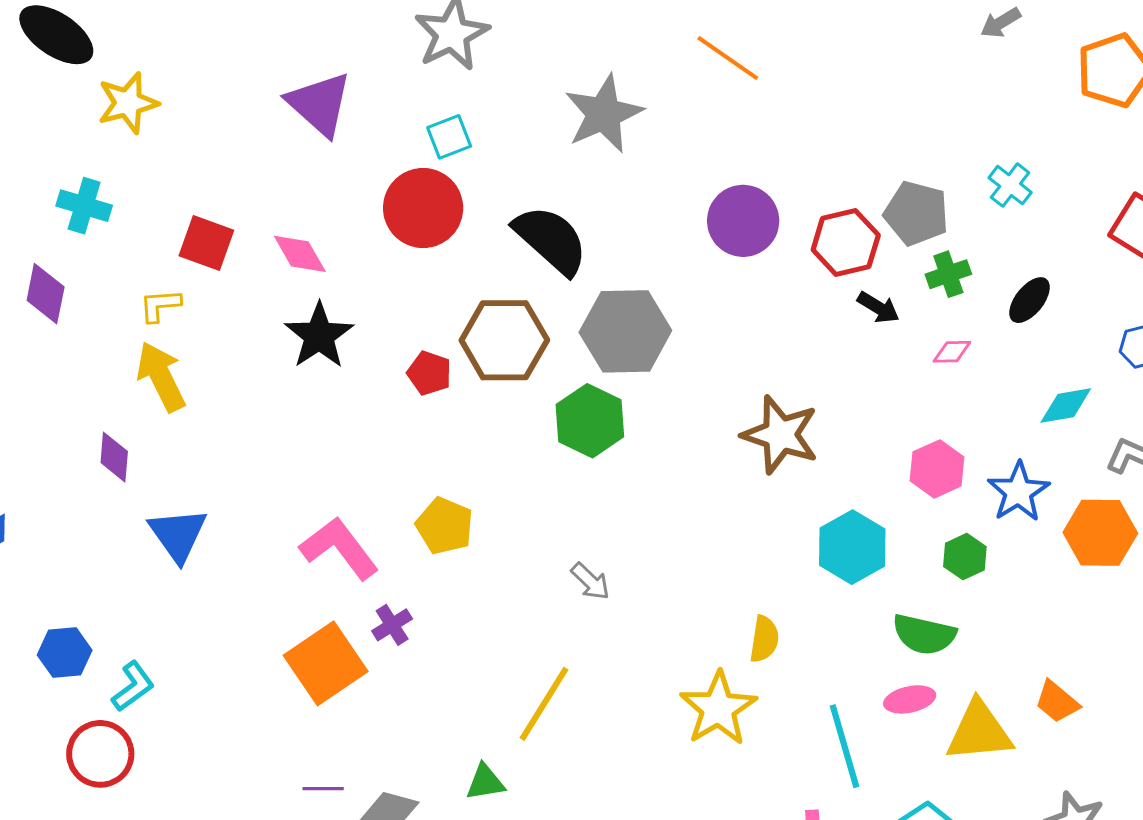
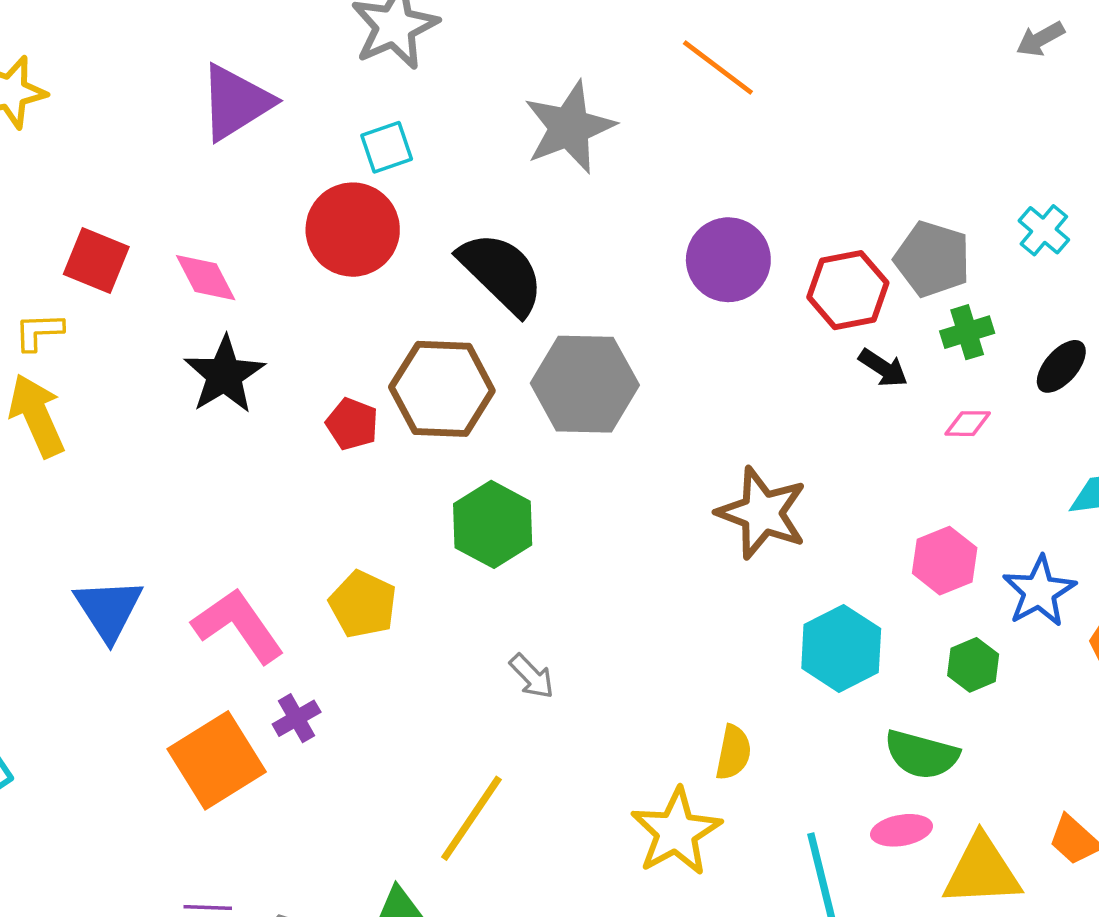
purple triangle: (319, 104) -> (236, 102), turned 44
green hexagon: (590, 421) -> (493, 524), moved
blue triangle: (178, 535) -> (109, 609), moved

